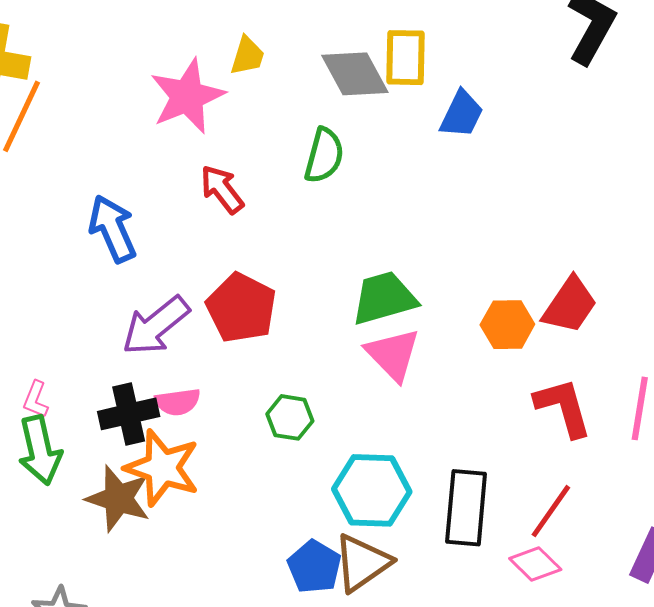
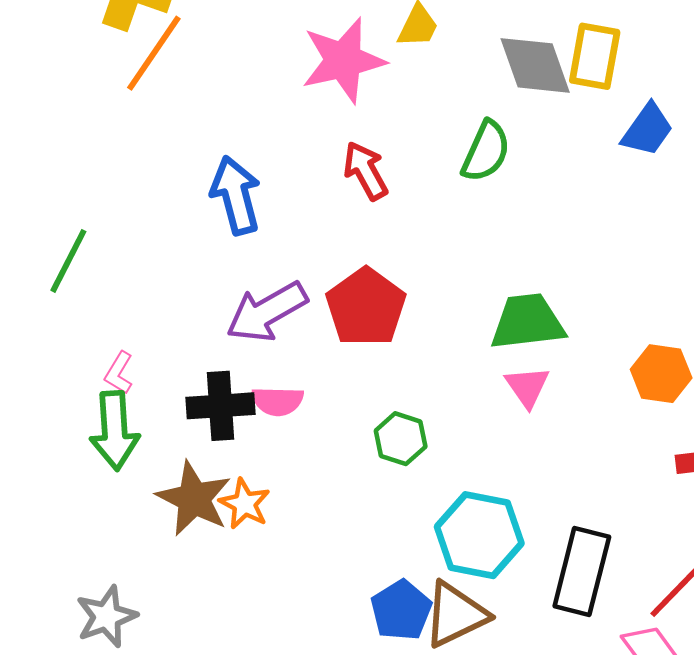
pink triangle: (393, 354) -> (527, 387), size x0.7
orange star: (162, 468) -> (245, 504), moved, size x0.6

